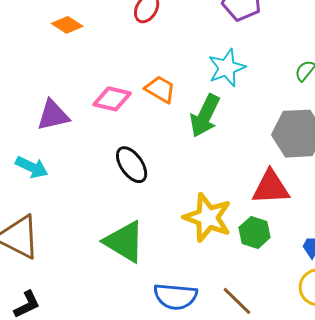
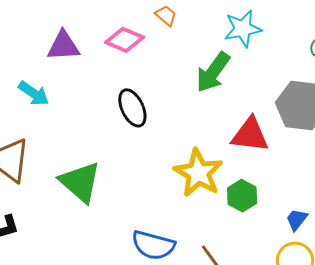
orange trapezoid: (160, 89) -> (166, 15), moved, size x0.7
red triangle: (271, 187) -> (250, 135), moved
green triangle: (124, 242) -> (80, 182), moved

